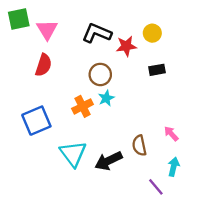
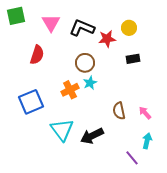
pink triangle: (47, 30) -> (51, 23), moved
brown semicircle: (139, 145) -> (119, 111), moved

